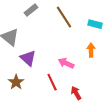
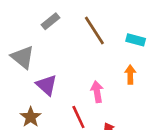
pink arrow: (66, 63) -> (97, 92), turned 56

